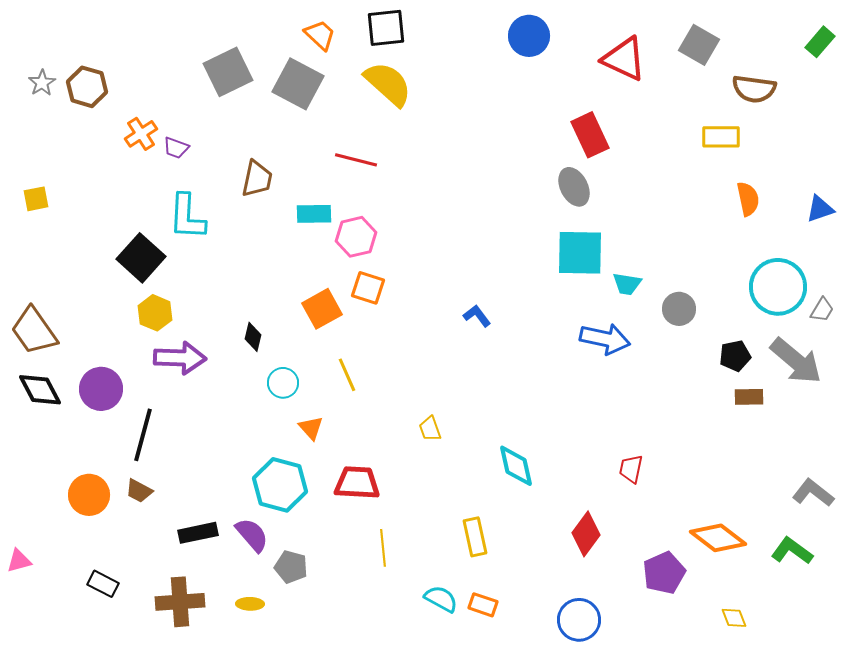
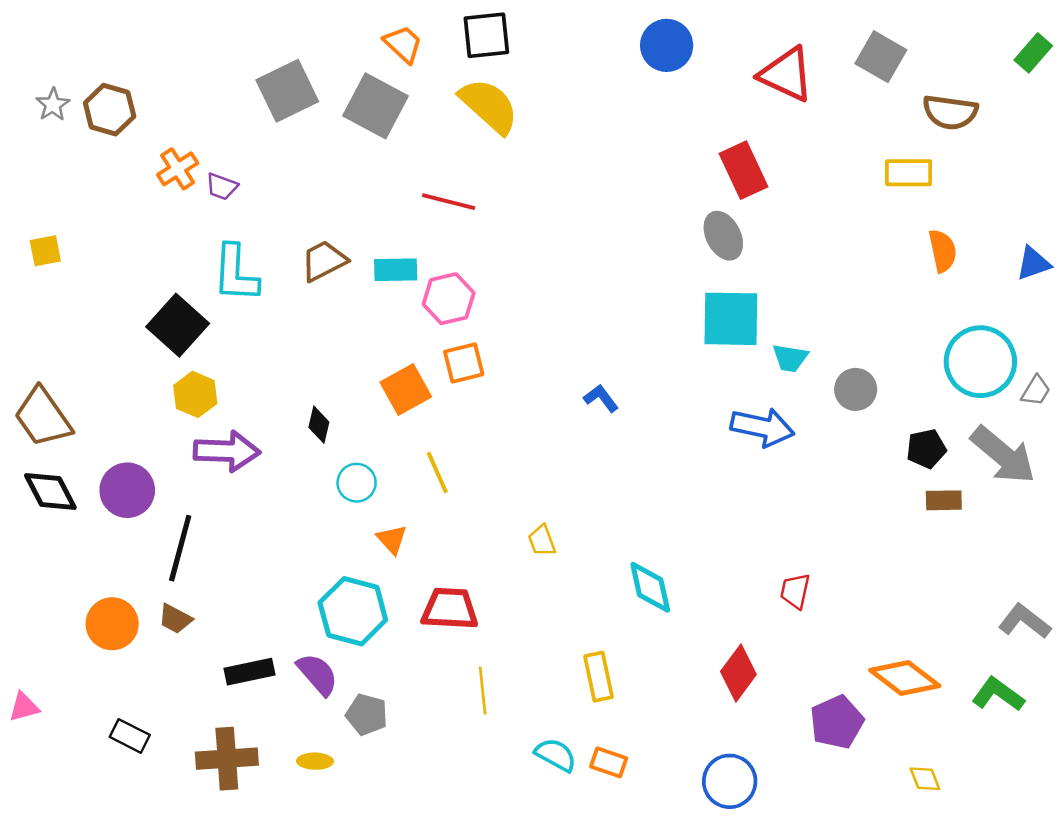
brown trapezoid: (257, 179) -> (324, 261), moved, turned -129
orange square: (368, 288) -> (464, 363), turned -32

